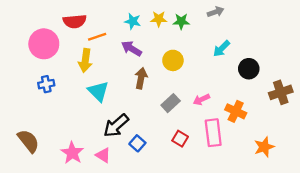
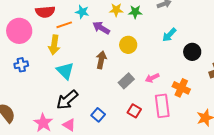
cyan star: (133, 21) -> (82, 12), moved
purple arrow: (131, 49) -> (101, 28), moved
black arrow: (116, 126) -> (67, 100), moved

